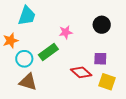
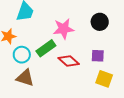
pink star: (66, 32) -> (63, 29), size x1.5
red diamond: (81, 72) -> (69, 61), moved

